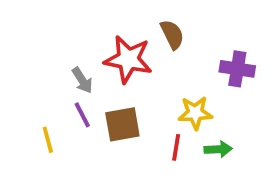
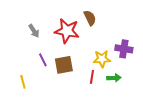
purple cross: (237, 69) -> (124, 49), moved
gray arrow: (82, 80) -> (34, 31), moved
yellow line: (48, 140) -> (23, 82), moved

